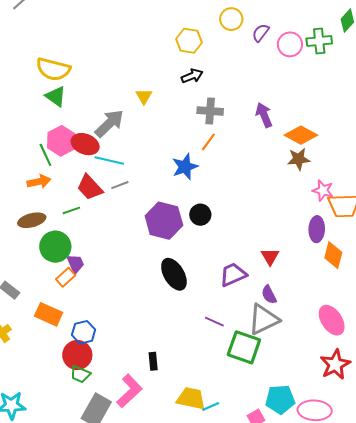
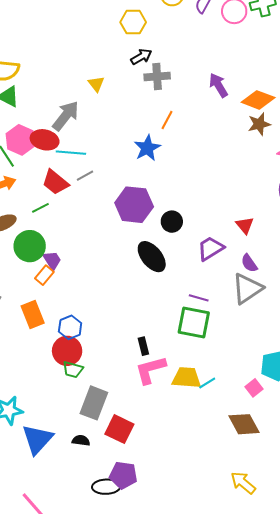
gray cross: (210, 111) -> (157, 76), moved
black circle: (200, 215) -> (172, 222), moved
orange rectangle: (49, 314) -> (33, 314), turned 52
green square: (244, 347) -> (194, 323), moved
pink L-shape: (129, 391) -> (150, 370), moved, turned -144

